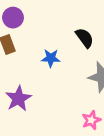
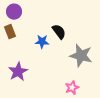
black semicircle: (85, 38) -> (59, 32), moved

